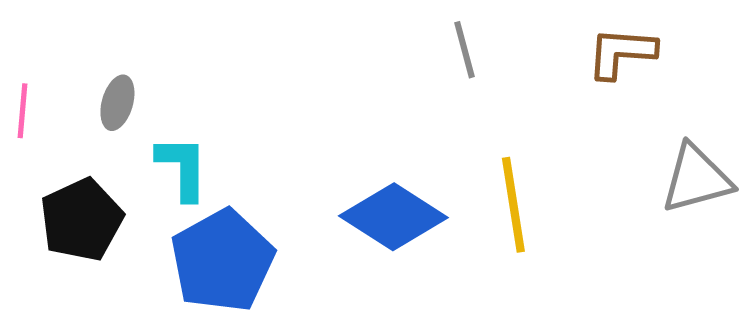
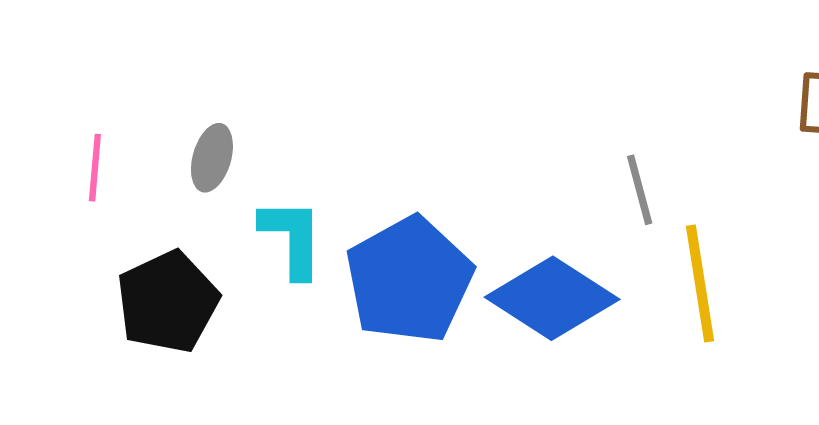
gray line: (464, 50) -> (640, 190), moved
blue pentagon: (222, 261) -> (409, 280), moved

